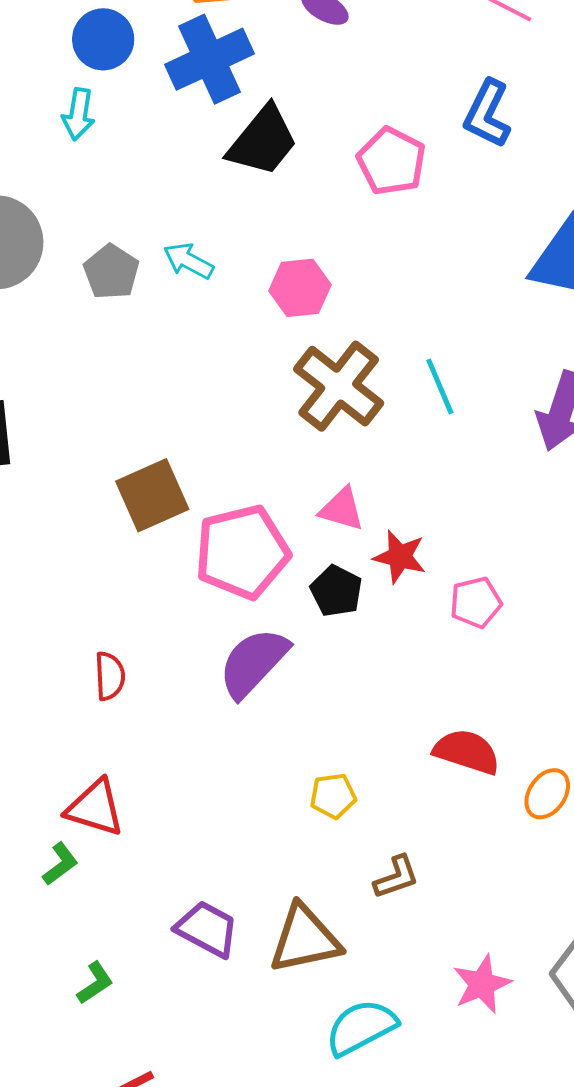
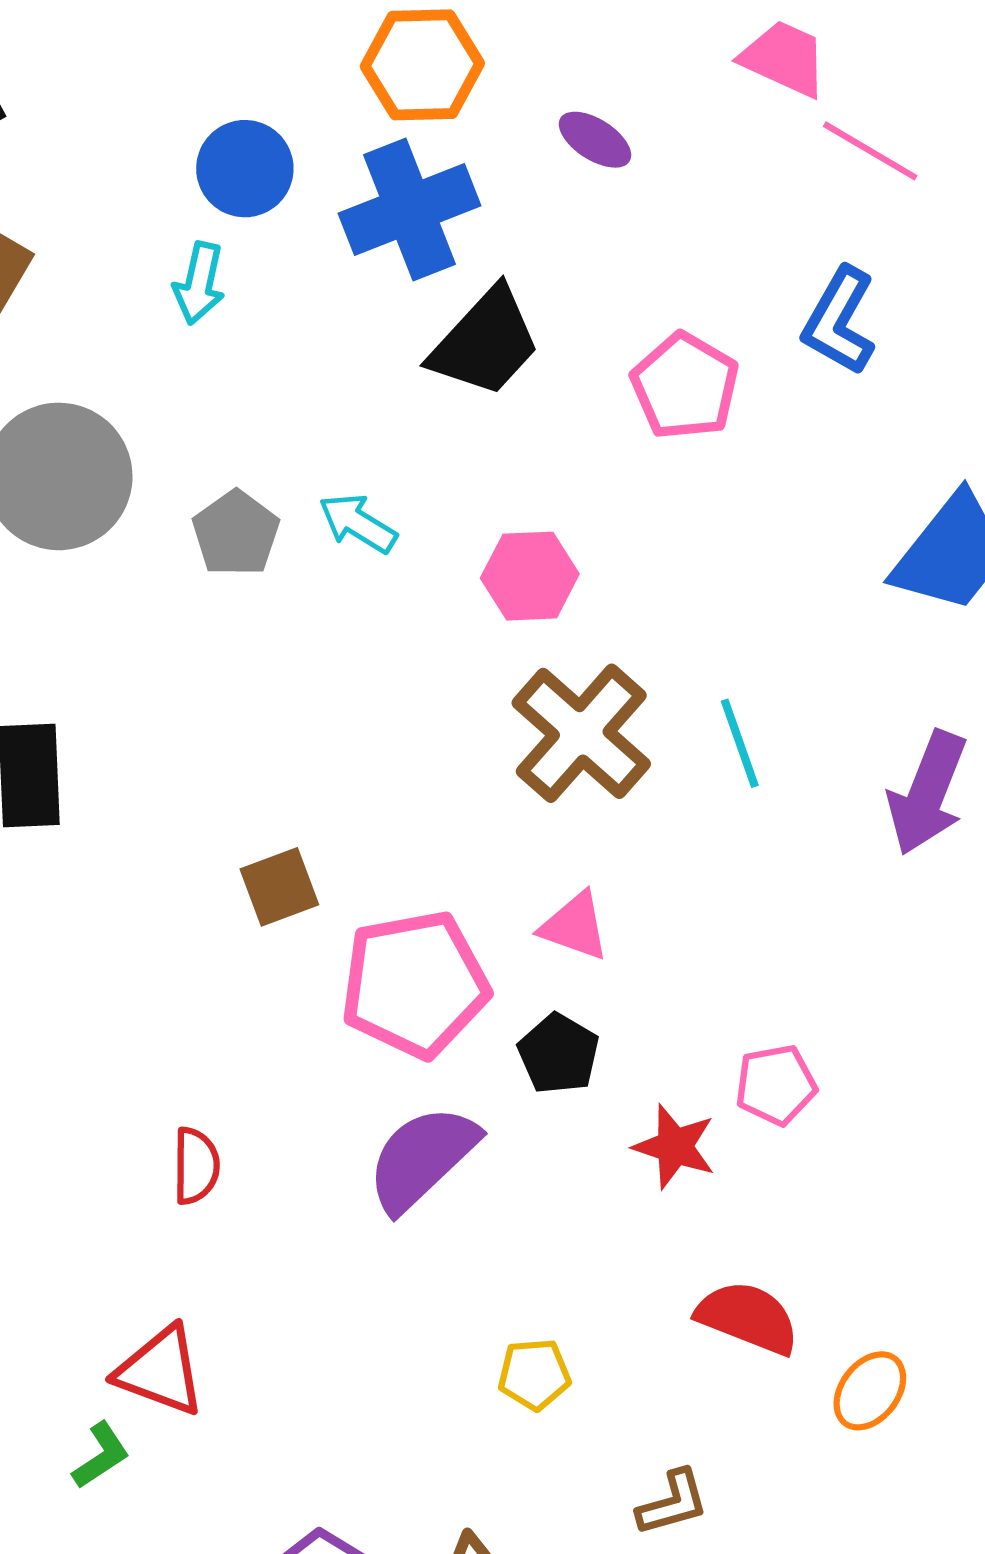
brown square: (152, 495) -> (279, 887), size x0.7
red star: (400, 557) -> (675, 1147), moved
brown L-shape: (396, 877) -> (673, 1503), moved

